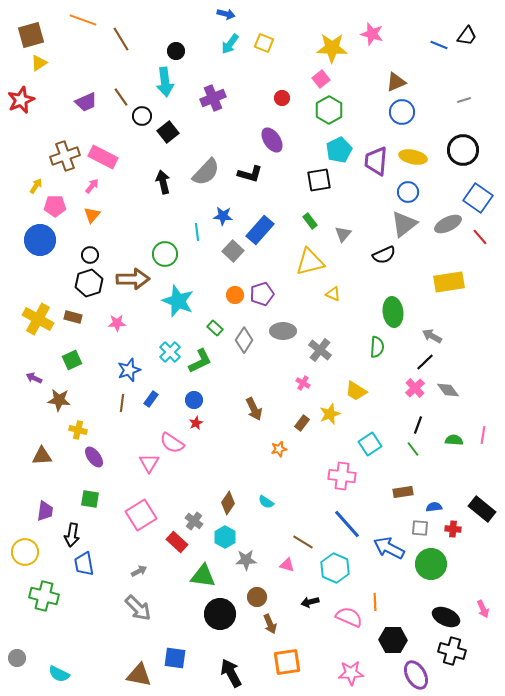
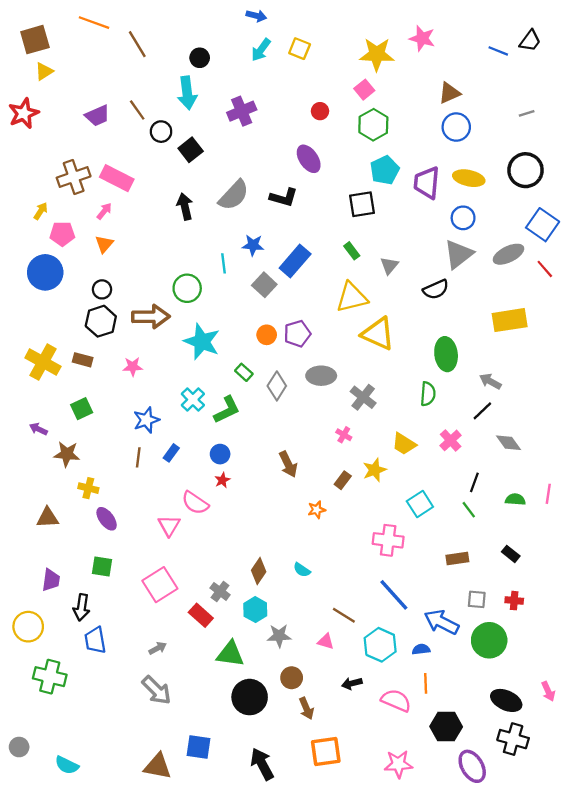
yellow triangle: (333, 294) -> (378, 334), size x2.0
pink cross: (415, 388) -> (451, 440), moved
blue semicircle: (434, 507) -> (421, 649), moved
black rectangle: (482, 509) -> (511, 554), moved, size x0.6

